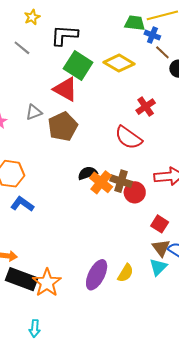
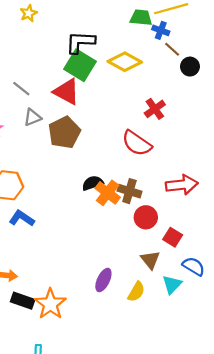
black L-shape: (64, 35) -> (80, 42), moved
gray line: (22, 48) -> (21, 89), moved
red circle: (135, 192) -> (146, 217), moved
brown triangle: (161, 248) -> (150, 260), moved
purple ellipse: (97, 275) -> (103, 280), moved, size x0.7
black rectangle: (22, 279) -> (23, 301), size x0.7

